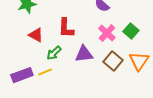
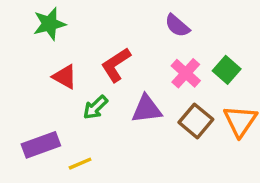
red L-shape: (66, 28) -> (116, 65), turned 55
yellow line: (45, 72) -> (80, 164), moved

